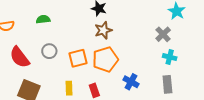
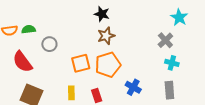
green semicircle: (43, 19) -> (29, 29), moved
gray circle: (49, 51) -> (49, 44), moved

